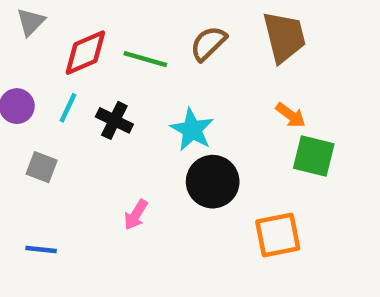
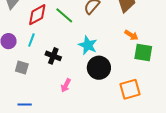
green line: (145, 59) -> (64, 15), turned 30
black cross: (114, 120) -> (53, 56), moved

